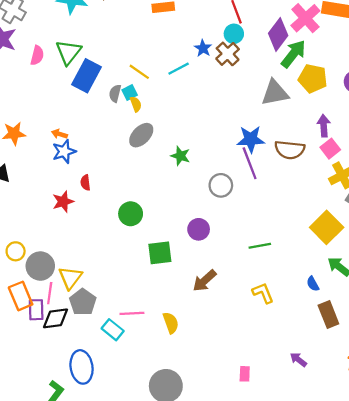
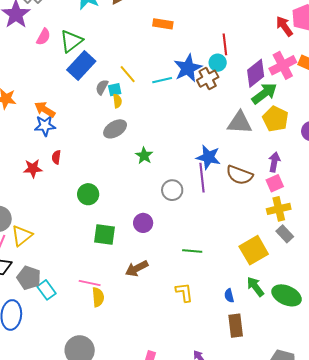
blue star: (203, 48) -> (188, 68), size x1.8
orange arrow: (59, 134) -> (45, 109), size x1.5
gray pentagon: (83, 302) -> (29, 278), moved, turned -30
pink line: (132, 313) -> (90, 283), moved

